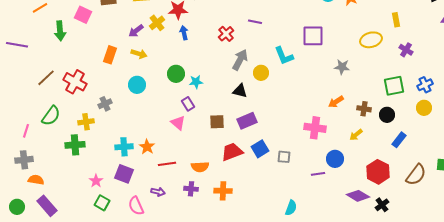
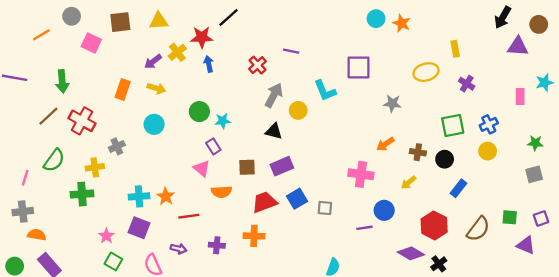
green arrow: (60, 31) -> (62, 81), moved
orange semicircle: (200, 167) -> (221, 192), moved
orange cross: (223, 191) -> (254, 236), moved

